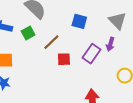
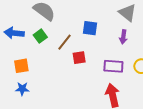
blue square: (79, 21) -> (90, 28), moved
purple rectangle: (92, 54) -> (113, 66), moved, turned 66

